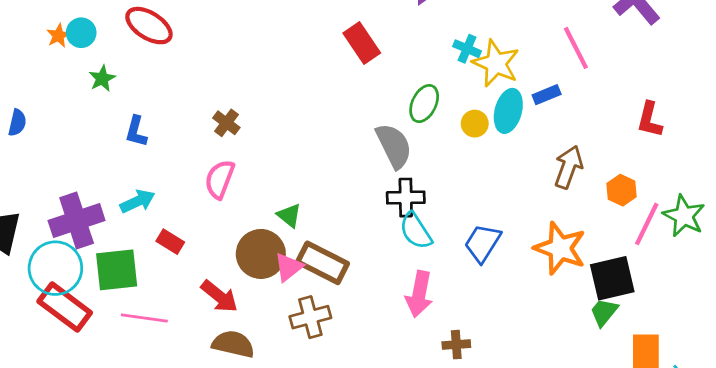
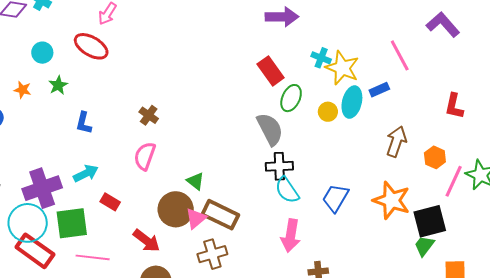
orange star: (58, 36) -> (23, 90), moved, turned -30
red rectangle: (362, 43) -> (271, 71), moved

